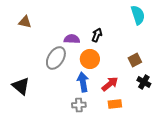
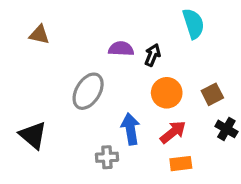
cyan semicircle: (138, 15) -> (193, 24), moved
purple semicircle: (72, 39) -> (121, 49), moved
orange circle: (90, 59) -> (167, 93), moved
gray cross: (79, 105) -> (107, 157), moved

